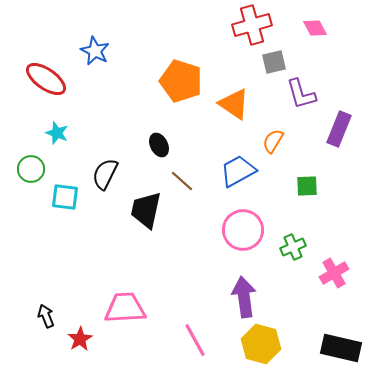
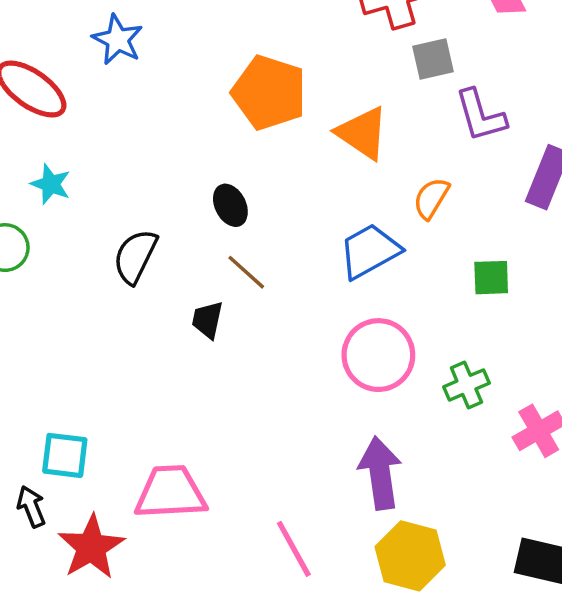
brown line: (182, 181) -> (246, 272), moved
cyan square: (65, 197) -> (65, 455), moved
black trapezoid: (146, 210) -> (208, 320), size x0.6
red star: (80, 339) -> (91, 547), size x1.5

